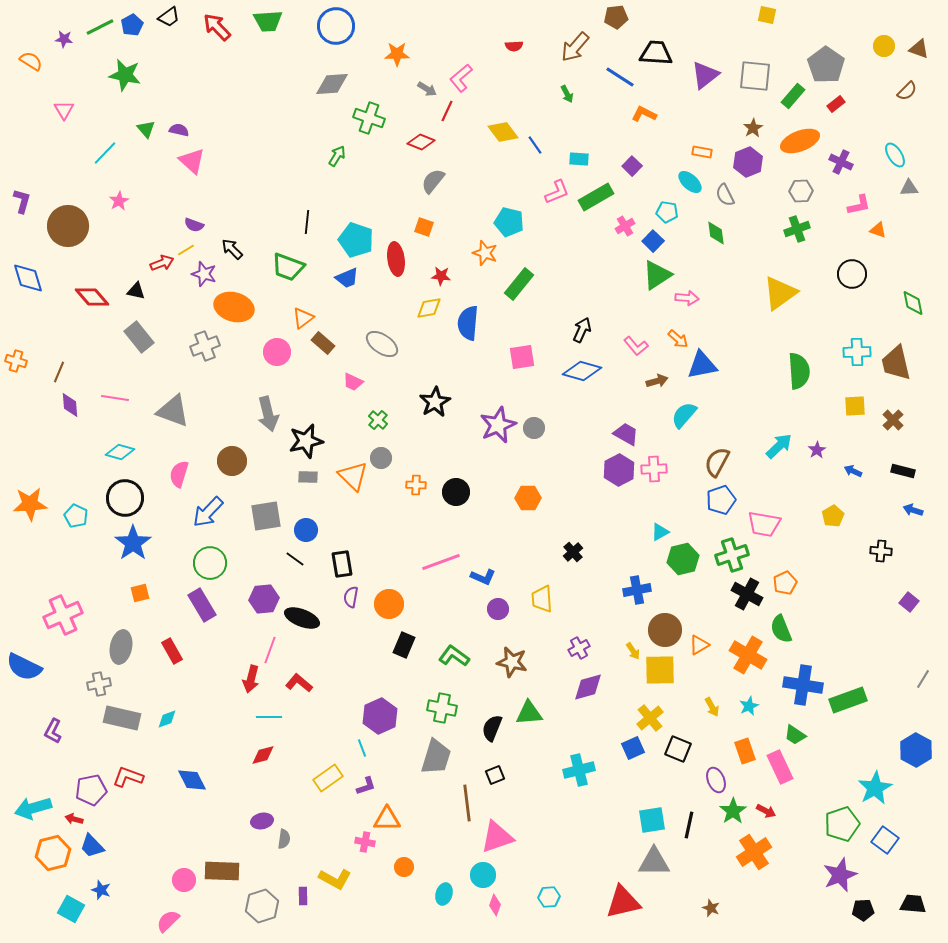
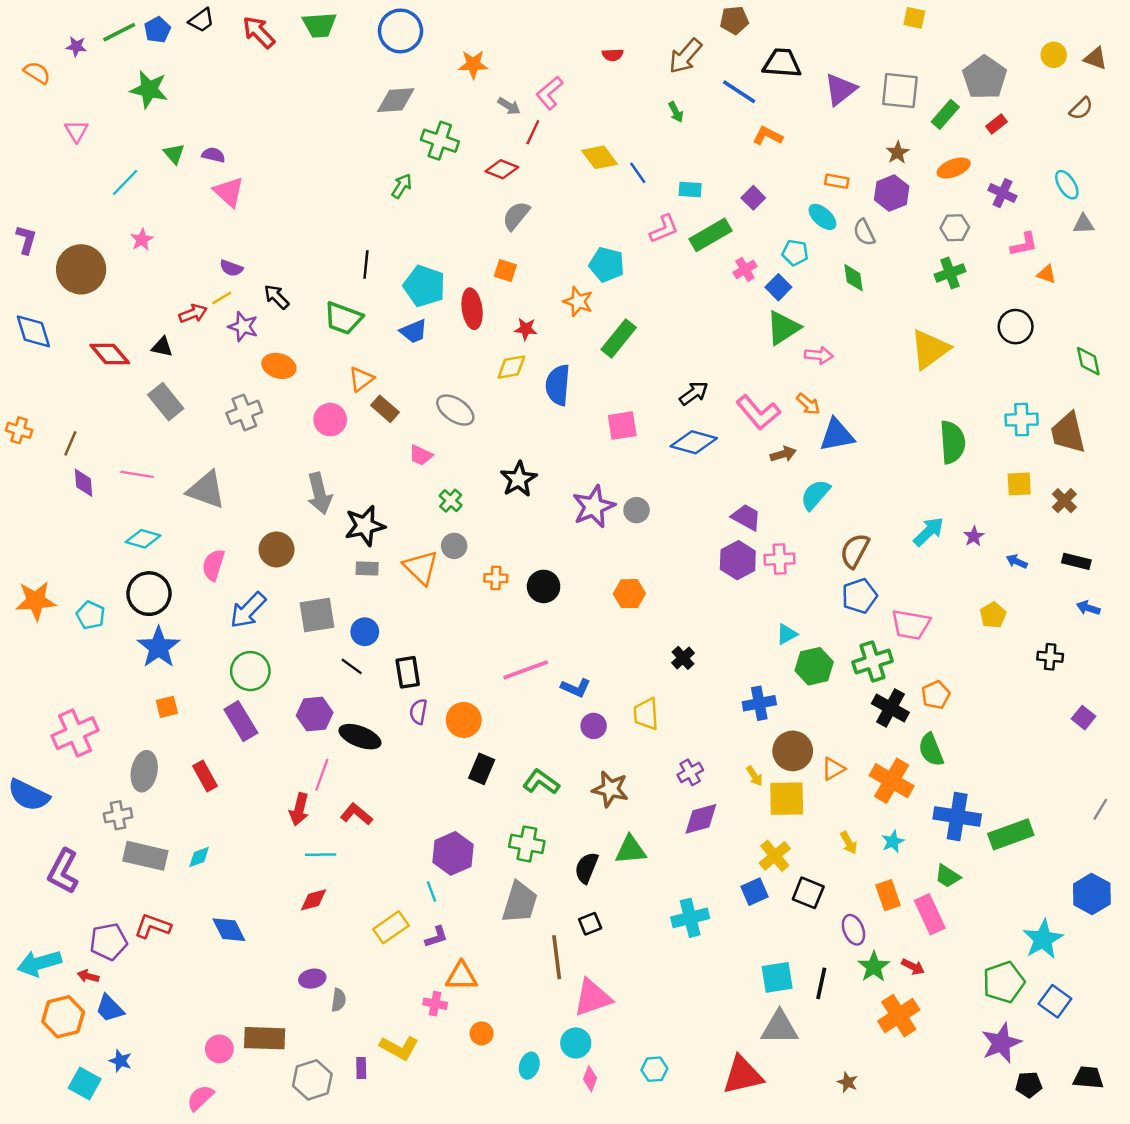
orange ellipse: (800, 141) -> (954, 168), size x0.7
orange ellipse: (234, 307) -> (279, 366), size x0.7
black arrow: (582, 330) -> (694, 393), turned 30
pink L-shape: (636, 346) -> (758, 412), size x1.5
purple L-shape: (53, 731) -> (63, 871), size x1.5

